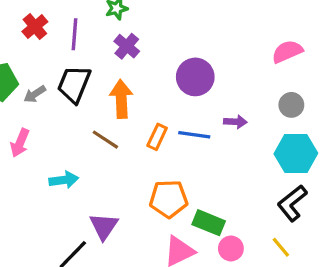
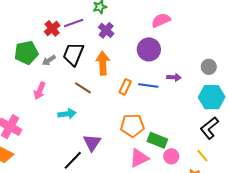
red cross: (35, 27) -> (52, 28), moved
purple line: (75, 34) -> (74, 23), turned 66
pink semicircle: (287, 52) -> (161, 20), moved
brown line: (105, 140) -> (83, 88), moved

